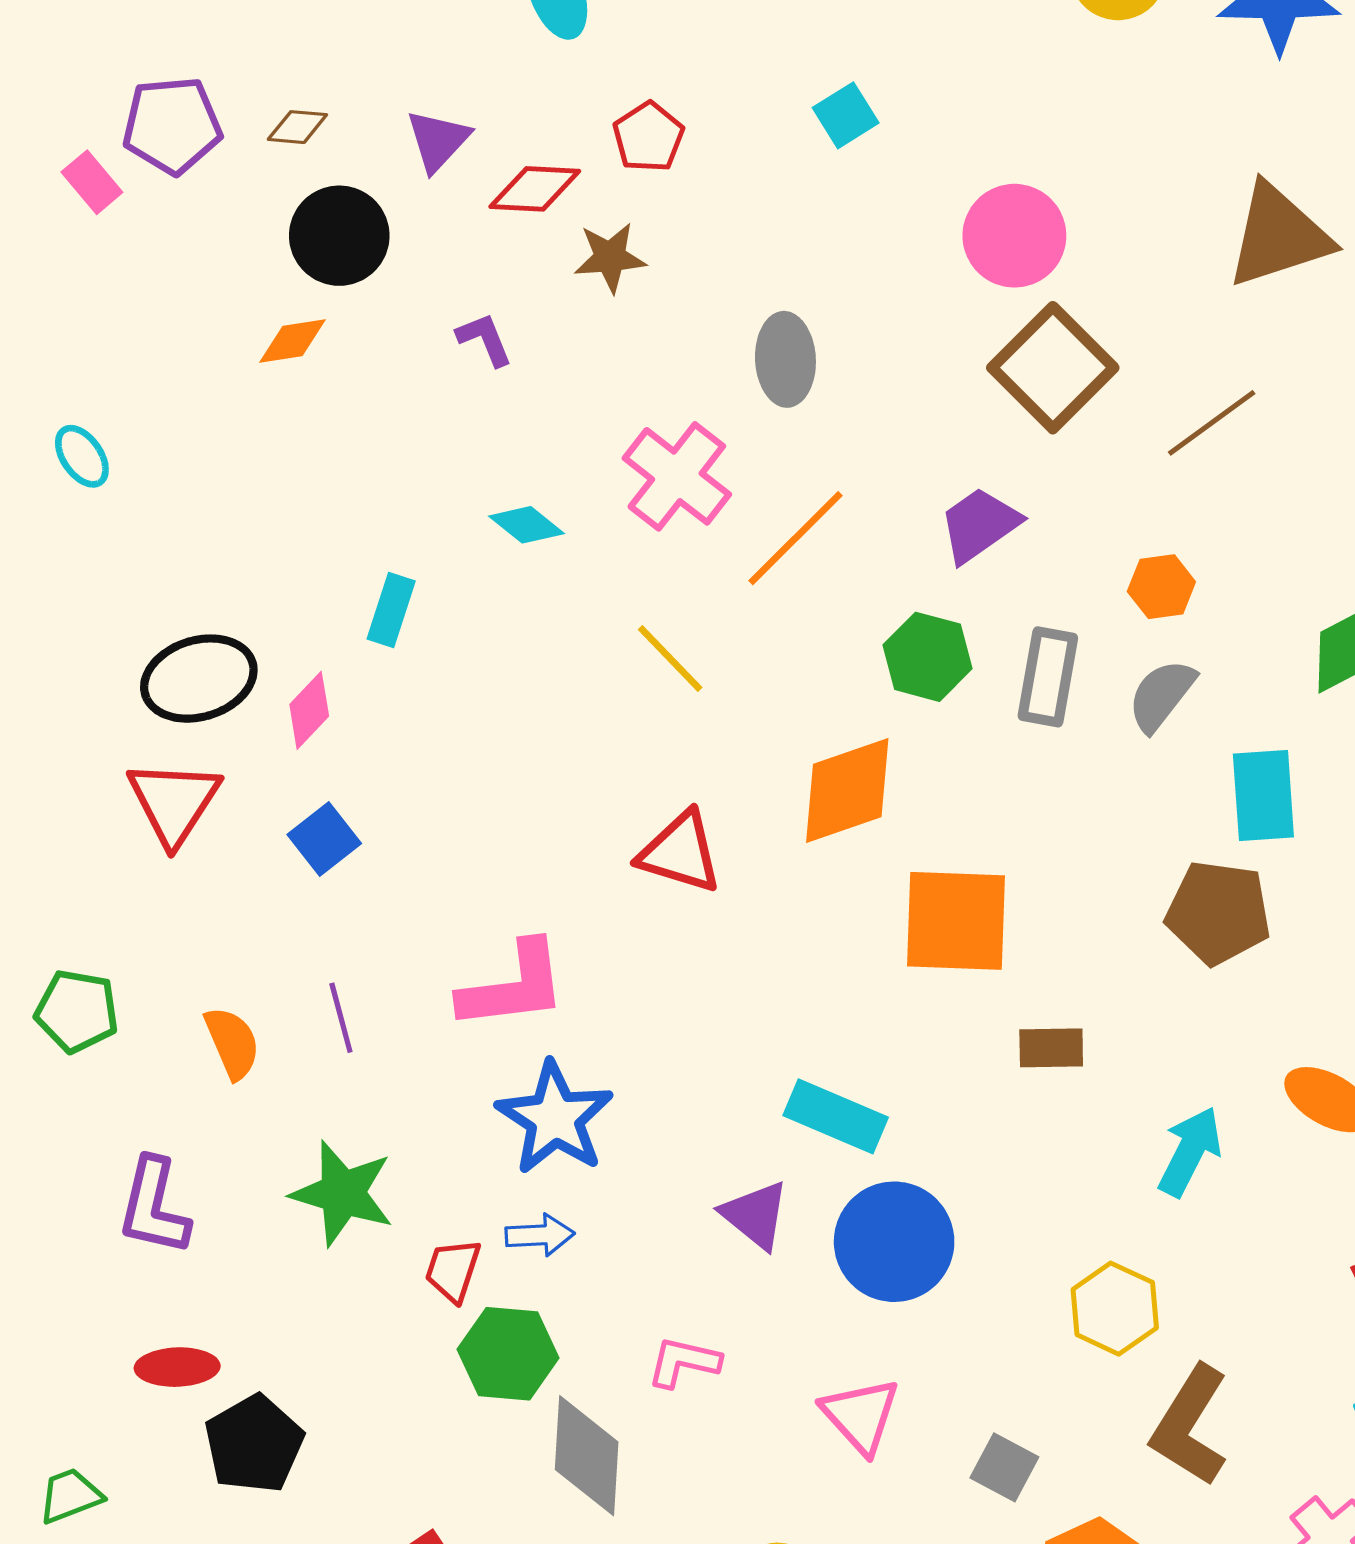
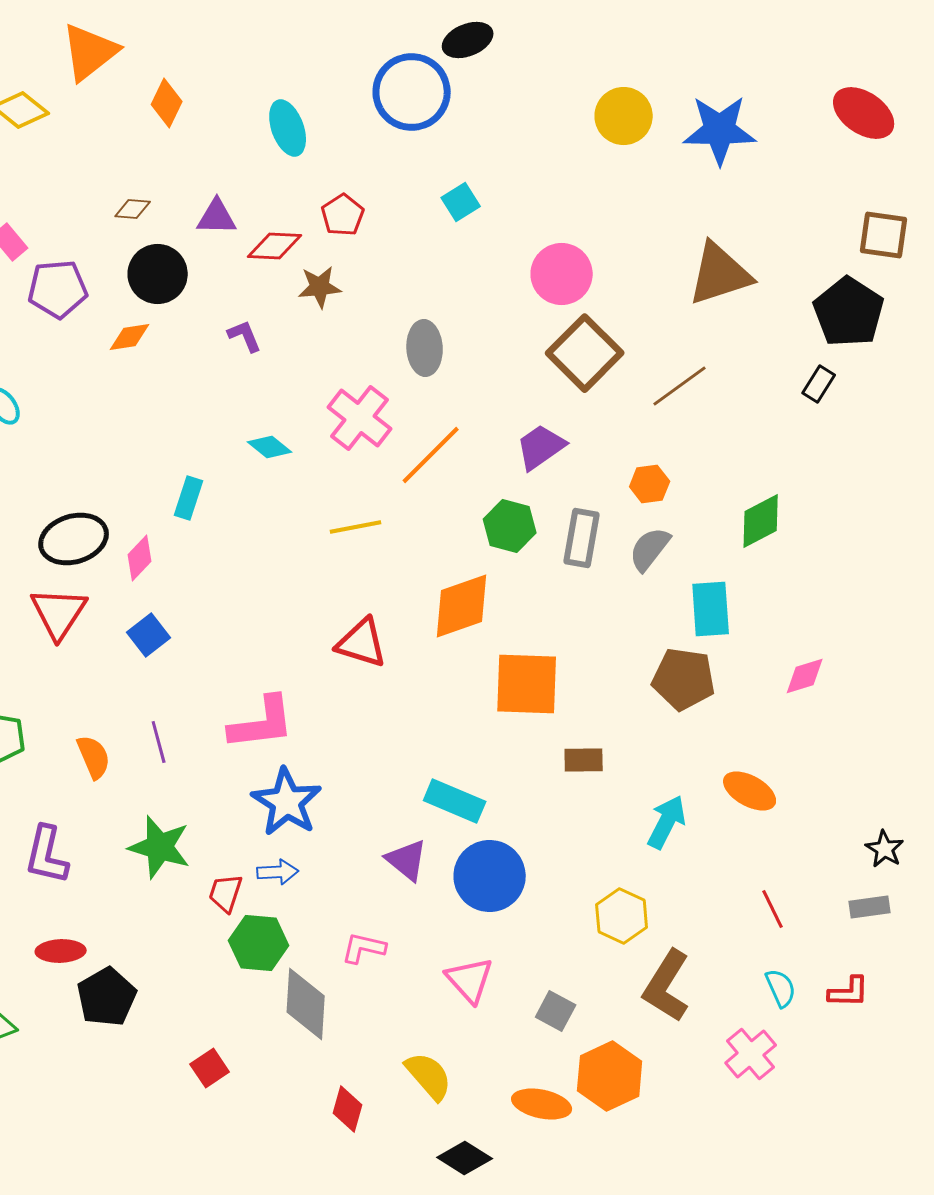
purple pentagon: (172, 125) -> (58, 289), moved
purple triangle: (438, 140) -> (217, 217), turned 48
yellow line: (670, 658) -> (356, 527), turned -57

